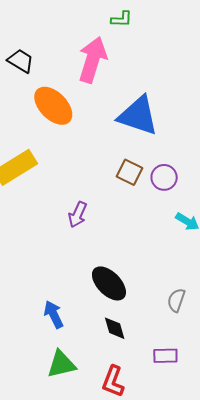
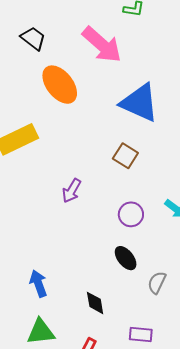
pink arrow: (93, 60) -> (102, 45), turned 108
purple circle: (164, 177) -> (131, 214), moved
black ellipse: (109, 283) -> (126, 258), moved, size x0.7

